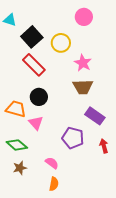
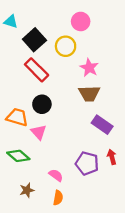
pink circle: (84, 17) -> (81, 21), moved
purple pentagon: (73, 138) -> (87, 163), moved
brown star: (20, 168) -> (27, 190), moved

